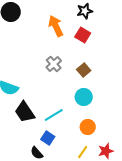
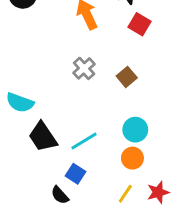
red square: (83, 35) -> (140, 24), moved
cyan circle: (84, 97) -> (135, 130), moved

